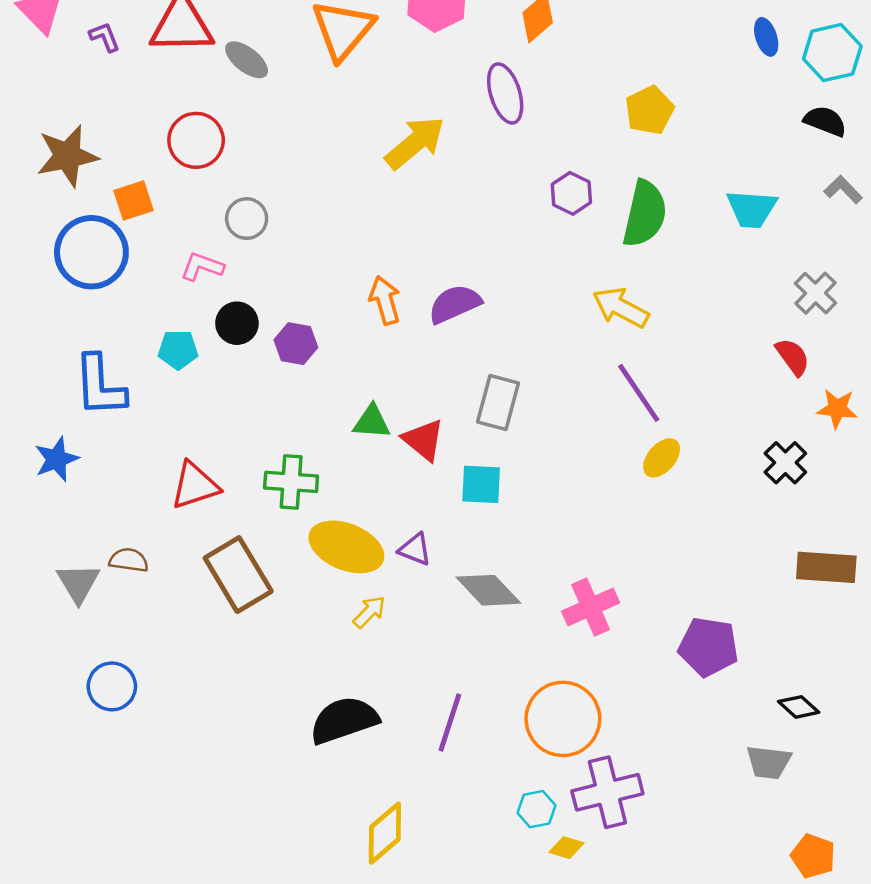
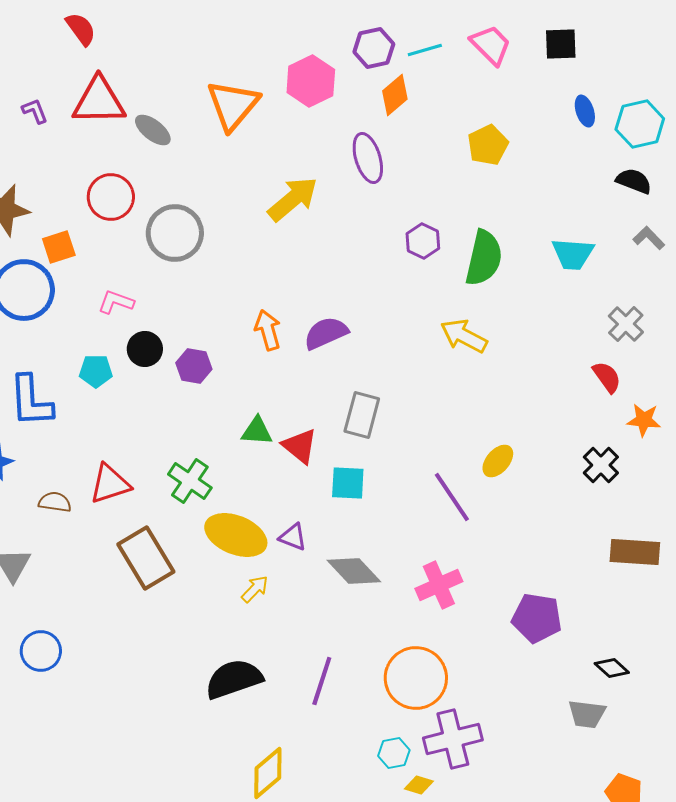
yellow pentagon: (650, 110) -> (488, 145), moved
gray circle: (247, 219) -> (175, 233), moved, size x1.6
purple line: (639, 393) -> (452, 497), moved
green cross: (291, 482) -> (190, 481), turned 30
brown semicircle: (129, 560) -> (55, 502), moved

